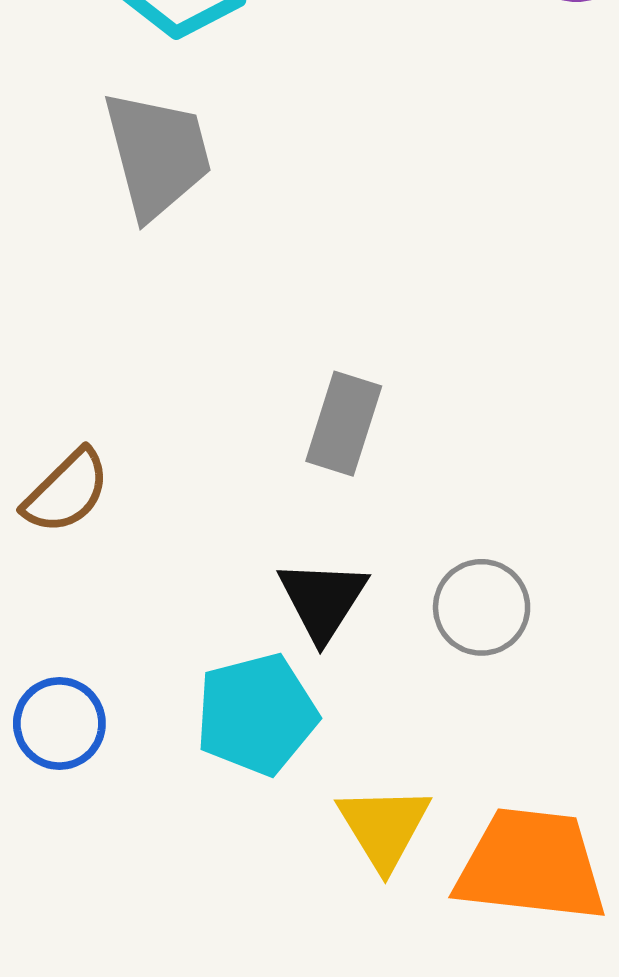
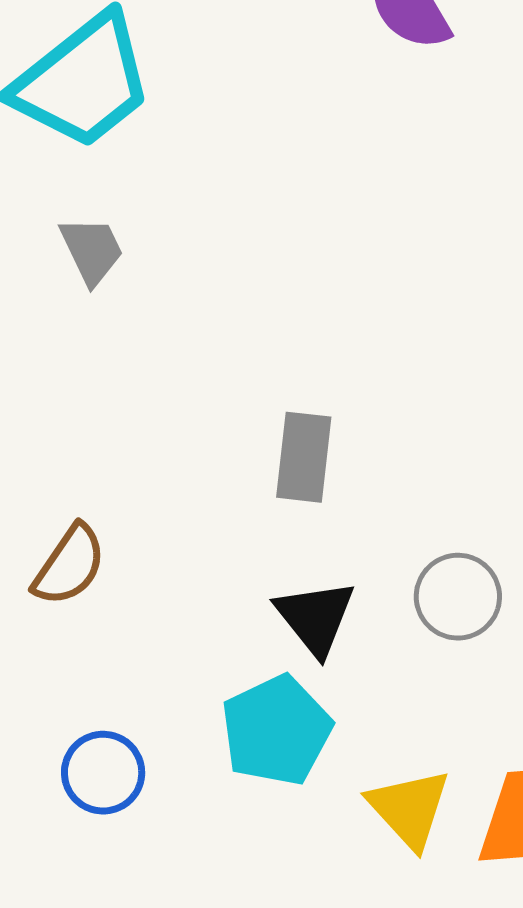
gray trapezoid: (157, 154) -> (92, 250), size x0.6

